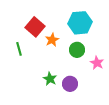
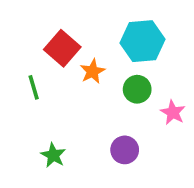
green star: (50, 79) -> (53, 155), moved

